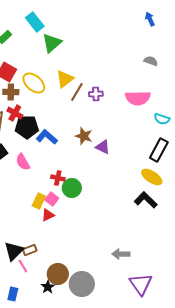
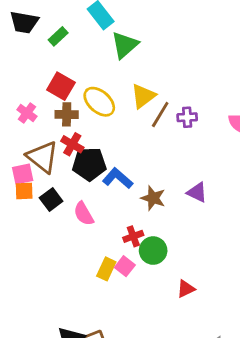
brown star: (84, 136) -> (153, 198), moved
red cross: (58, 178) -> (133, 236), turned -32
red triangle: (48, 215) -> (186, 289), moved

